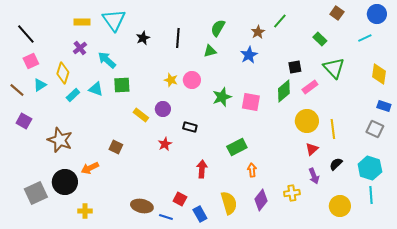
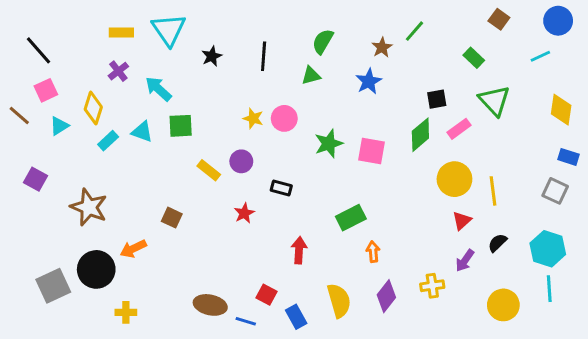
brown line: (17, 90) -> (19, 115), moved
purple arrow: (314, 176) -> (465, 261), turned 56

